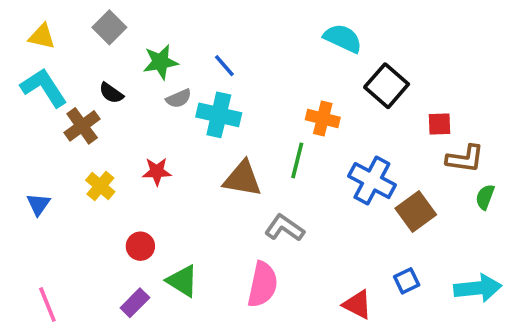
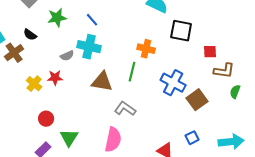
black square: (387, 86) -> (181, 31), turned -30
gray semicircle: (179, 98) -> (67, 56), moved
yellow cross: (100, 186) -> (34, 84), moved
green triangle: (182, 281) -> (69, 138), turned 30

